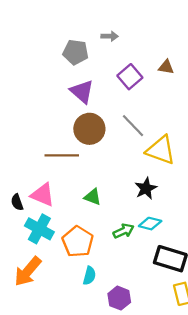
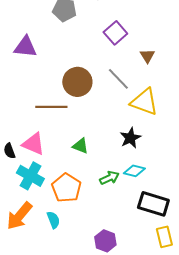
brown triangle: (166, 67) -> (147, 56), moved, turned 49
purple triangle: (82, 92) -> (25, 47), moved, turned -35
cyan semicircle: (89, 276) -> (53, 220), moved, turned -36

